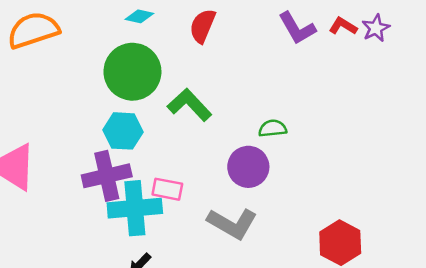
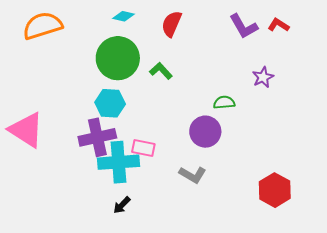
purple star: (376, 28) -> (263, 77), moved
green L-shape: (189, 105) -> (161, 71), moved, size x0.7
gray L-shape: (232, 224) -> (193, 175), size x0.7

